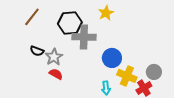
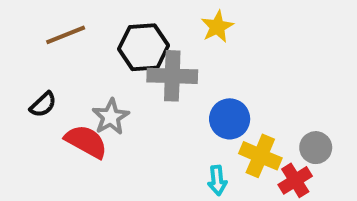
brown line: (32, 17) -> (66, 35), turned 30
black semicircle: (37, 51) -> (43, 105), moved, turned -64
red semicircle: (56, 74) -> (86, 141), moved, size x1.5

